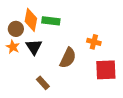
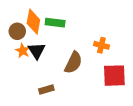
orange star: (13, 47) -> (23, 51), moved
brown rectangle: (43, 83) -> (46, 90), turned -64

